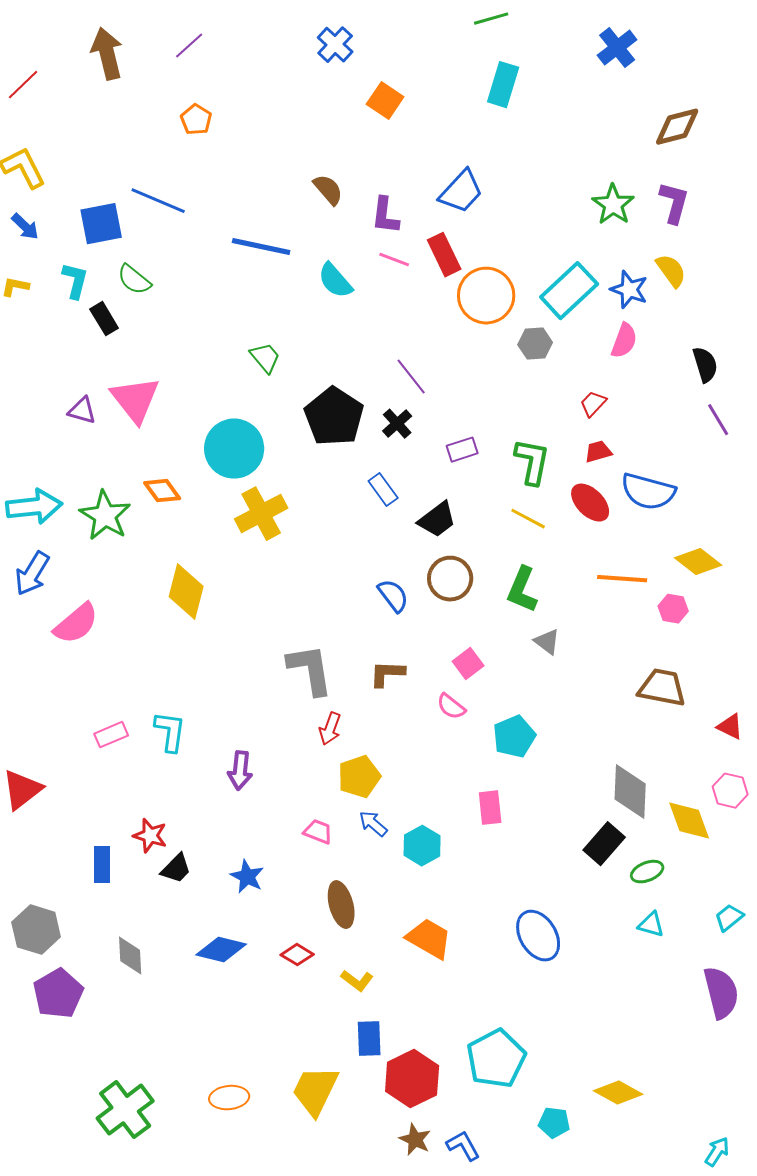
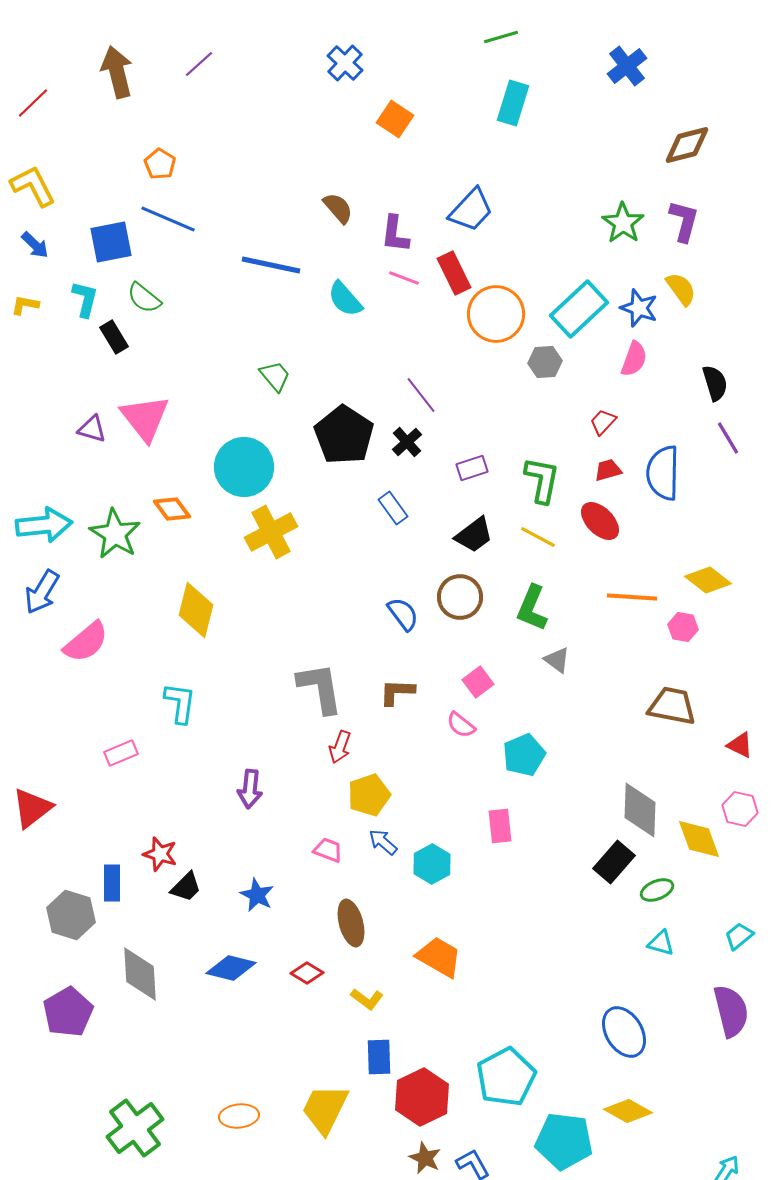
orange pentagon: (196, 120) -> (160, 164), moved
blue semicircle: (648, 492) -> (663, 473), moved, turned 76
black trapezoid: (437, 520) -> (474, 535), moved
cyan L-shape: (170, 732) -> (180, 703), moved
gray hexagon: (36, 930) -> (71, 915), moved
blue ellipse: (538, 936) -> (624, 1032), moved
gray diamond: (130, 956) -> (140, 974), size x1.4
cyan pentagon: (554, 1123) -> (564, 1141), size x1.8

